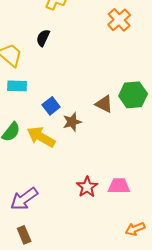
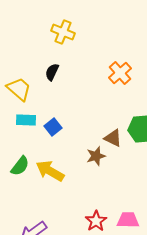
orange cross: (119, 20) -> (120, 73), moved
blue square: (51, 106) -> (53, 127), moved
brown star: (72, 122) -> (96, 156), moved

